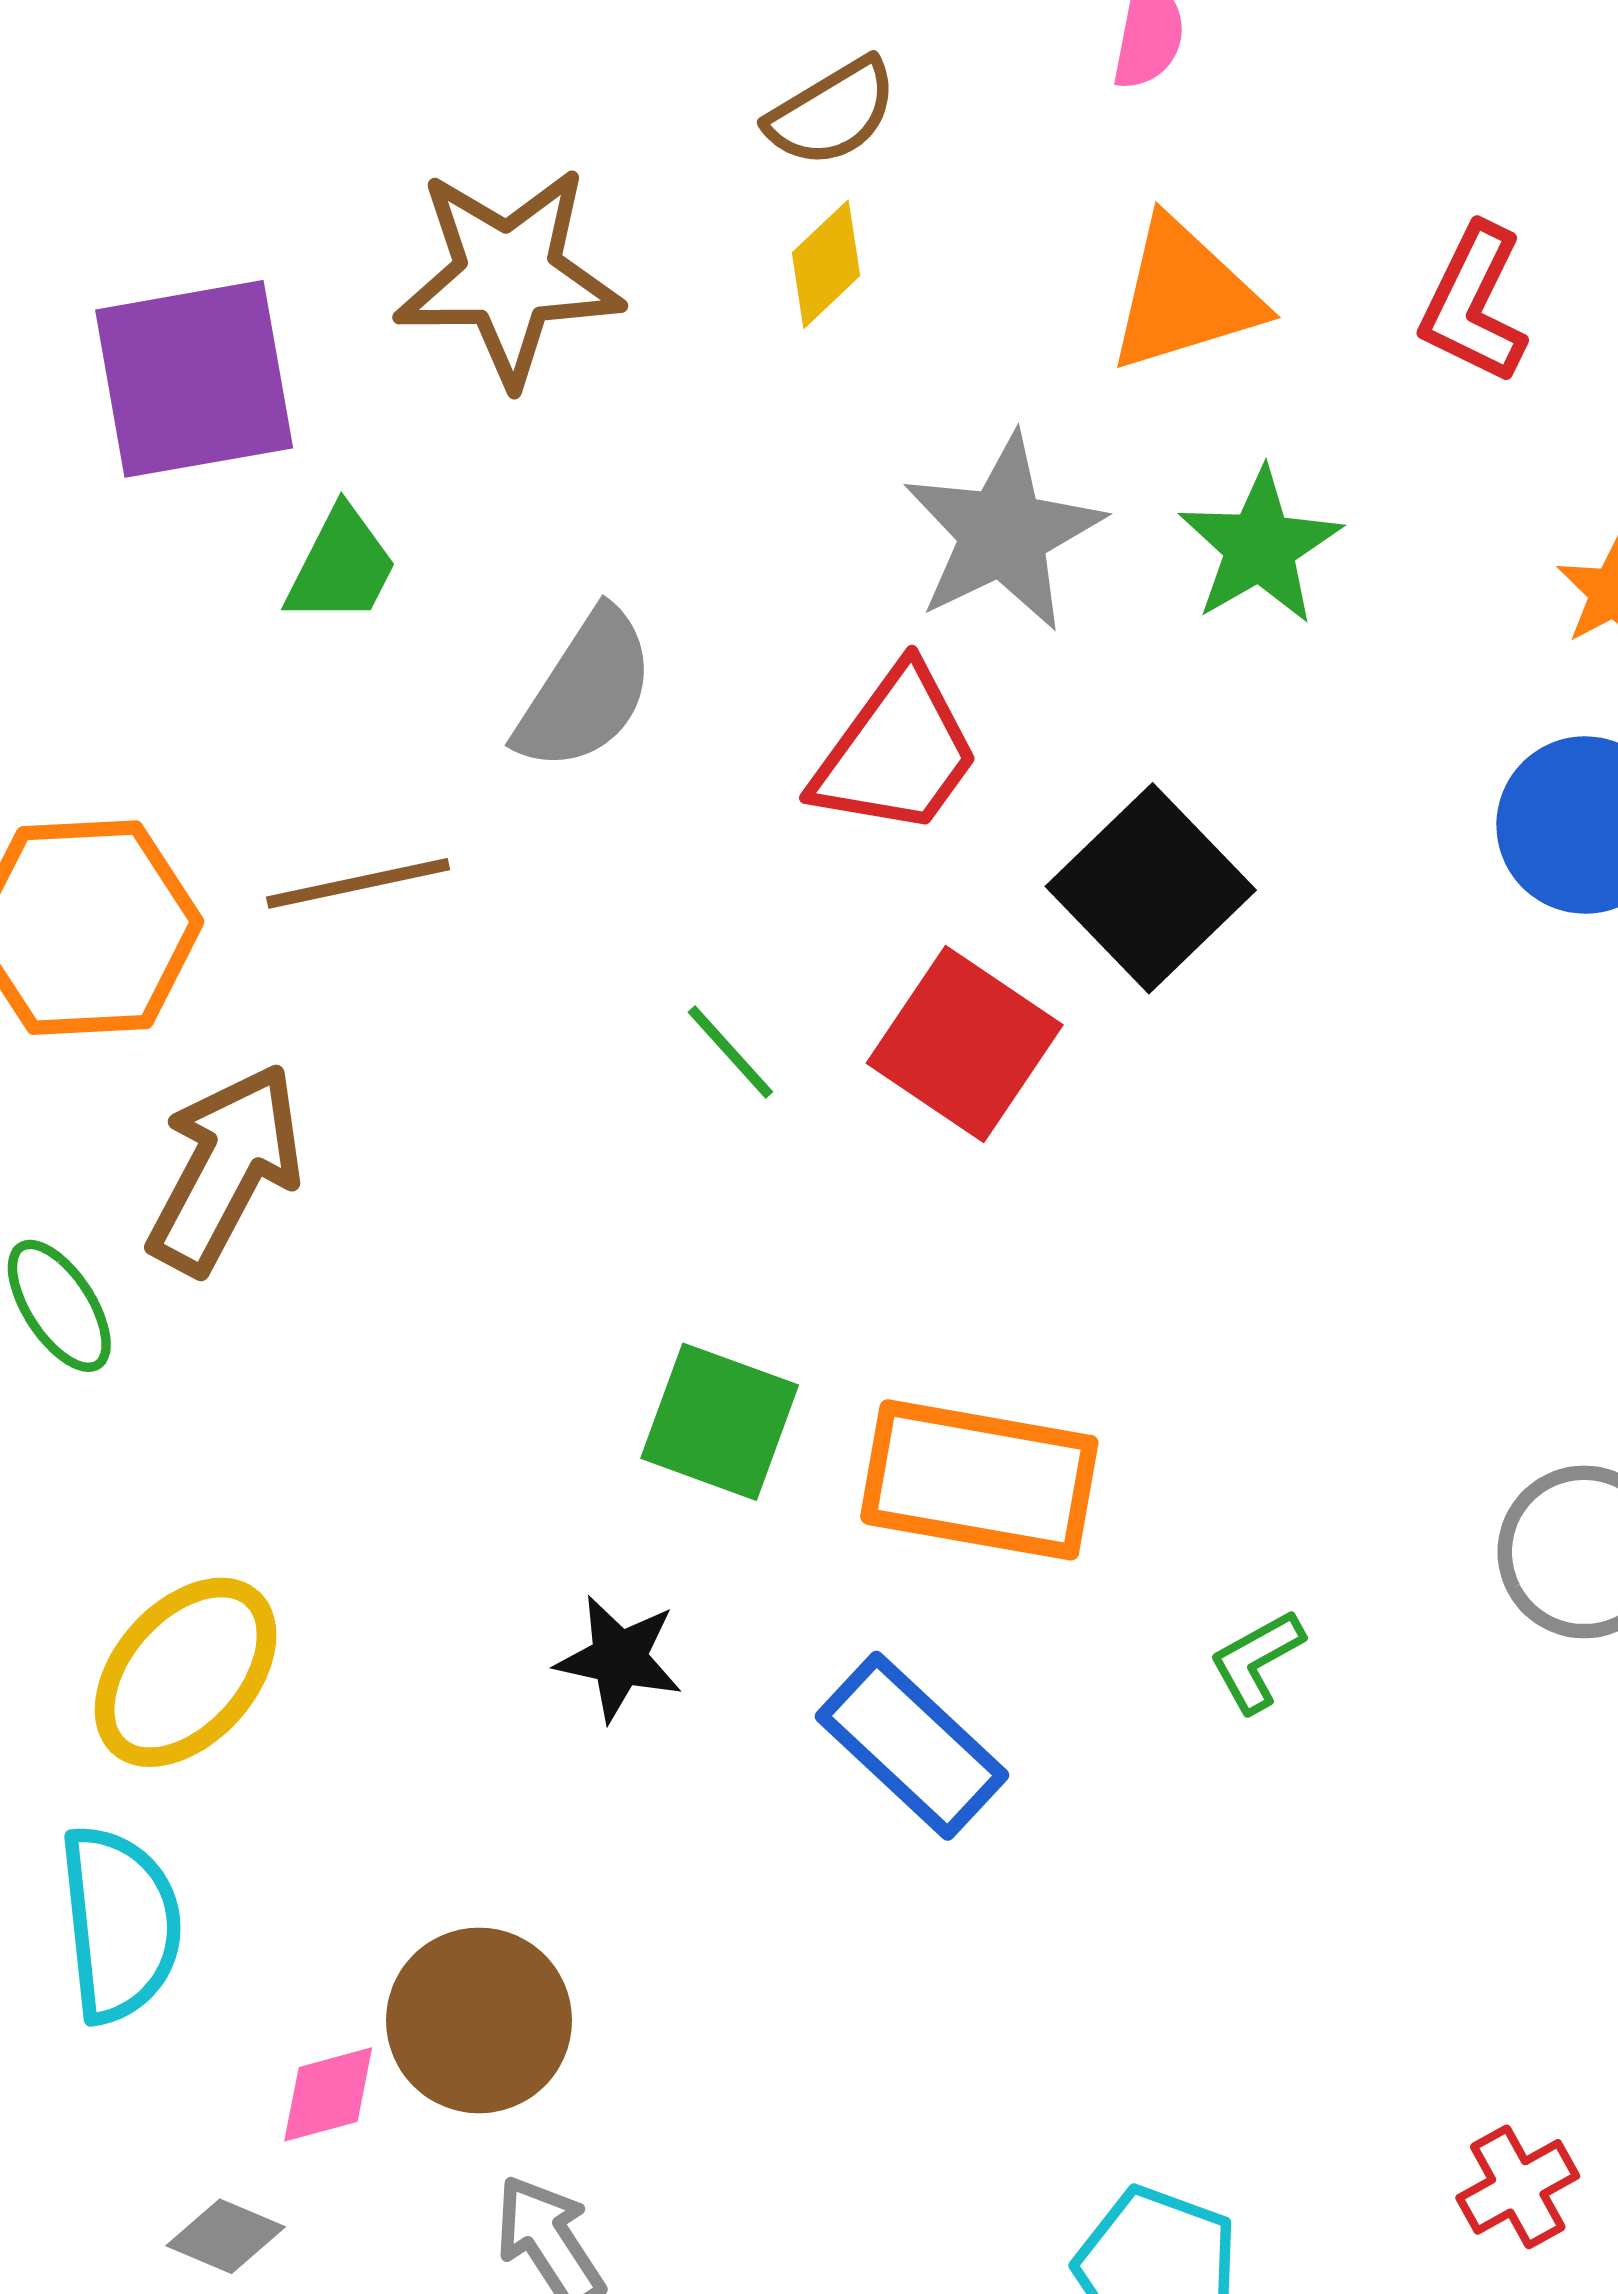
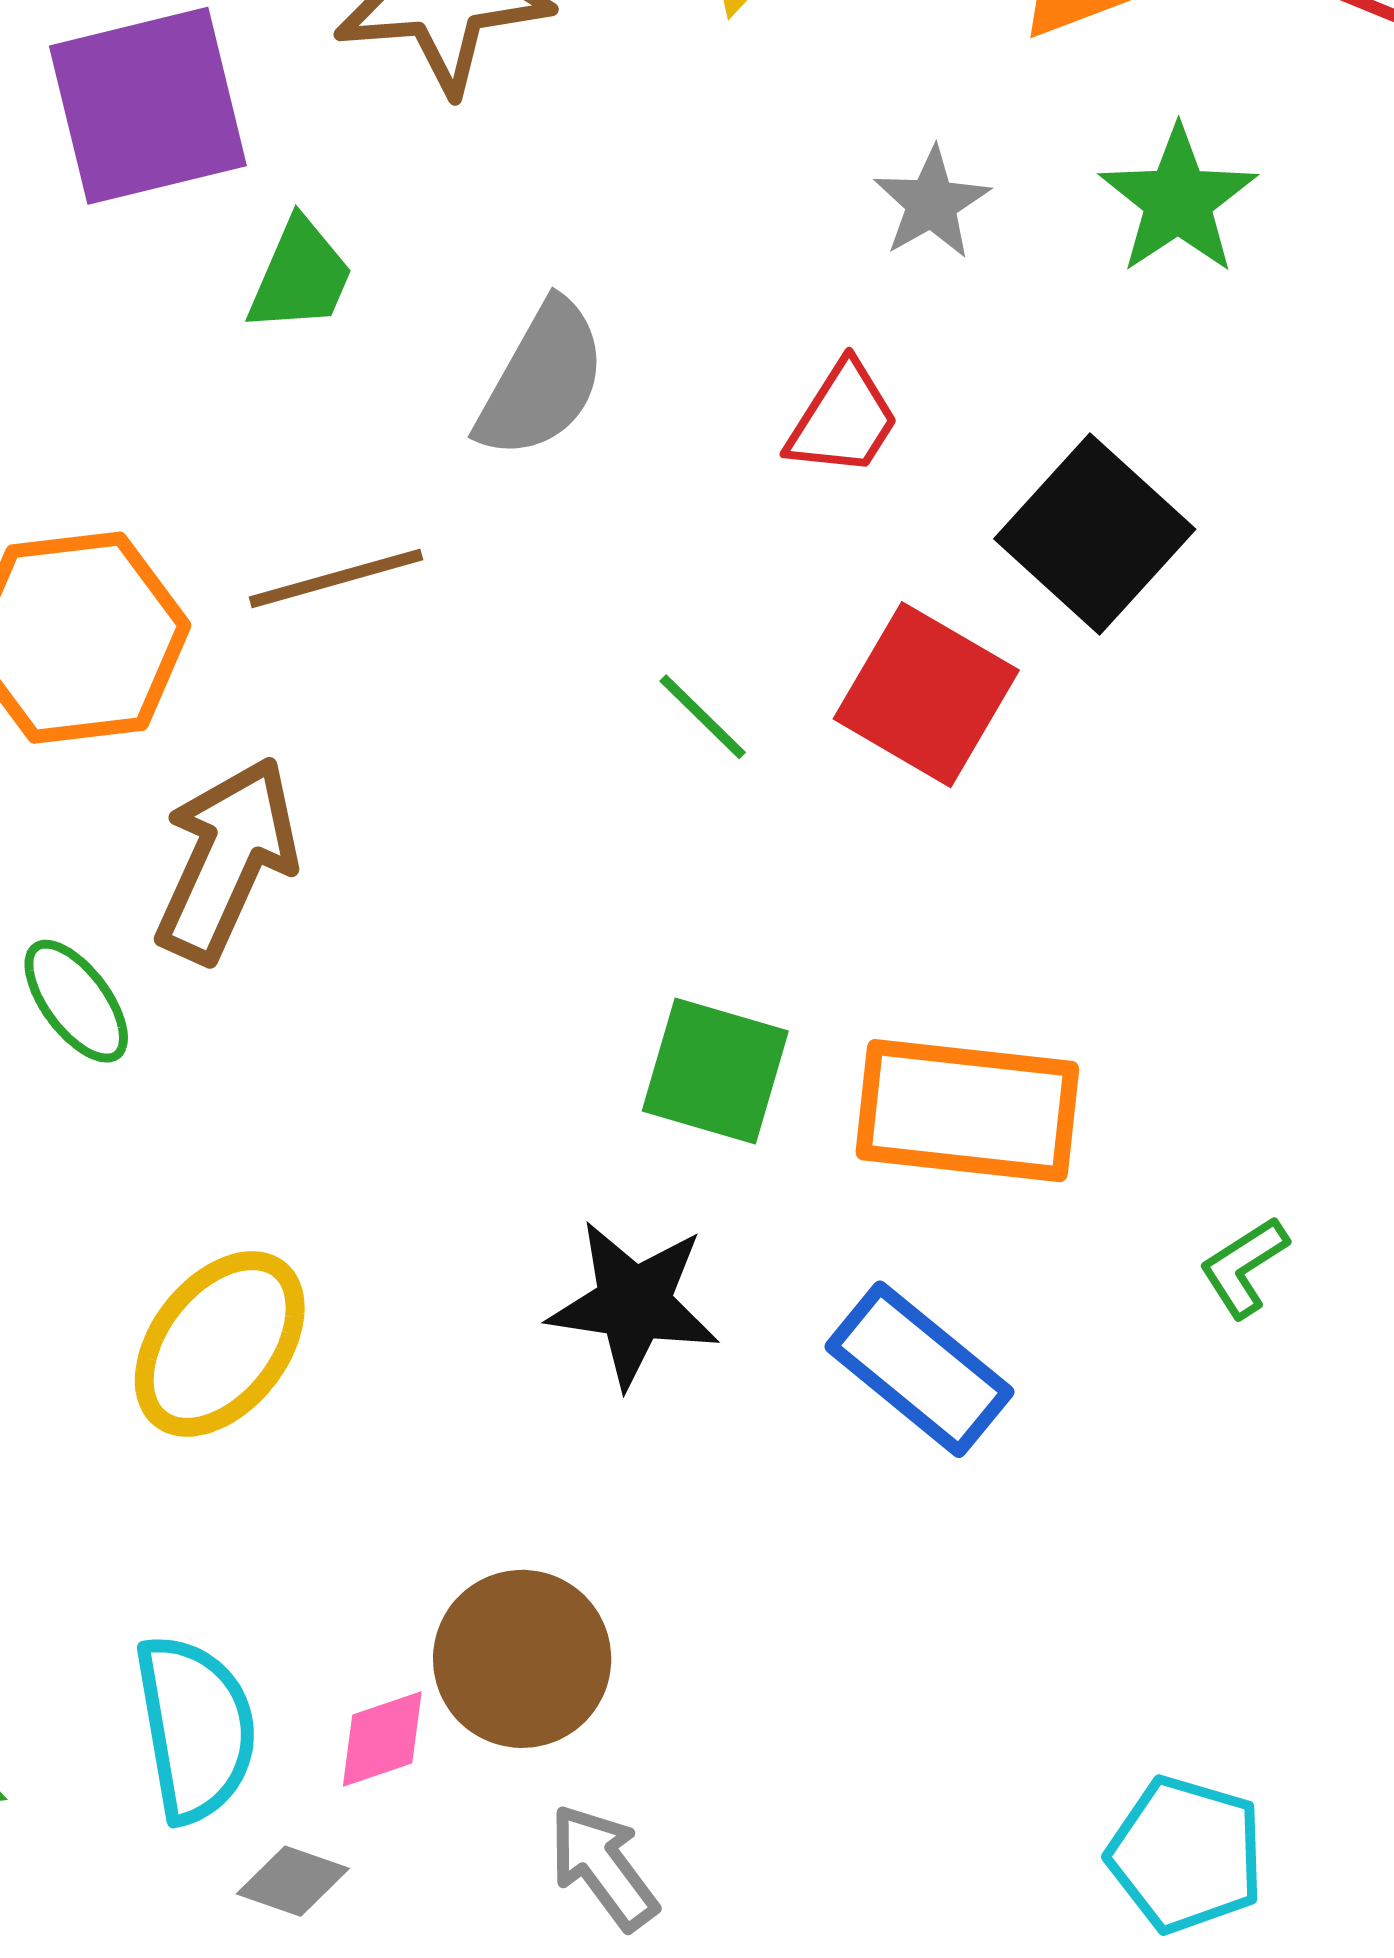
gray star: (1003, 533) -> (932, 203), size x0.6
red trapezoid: (896, 752) -> (843, 419), size x0.7
black star: (619, 1658) -> (634, 1304), size x1.4
cyan semicircle: (120, 1924) -> (196, 1728), moved

